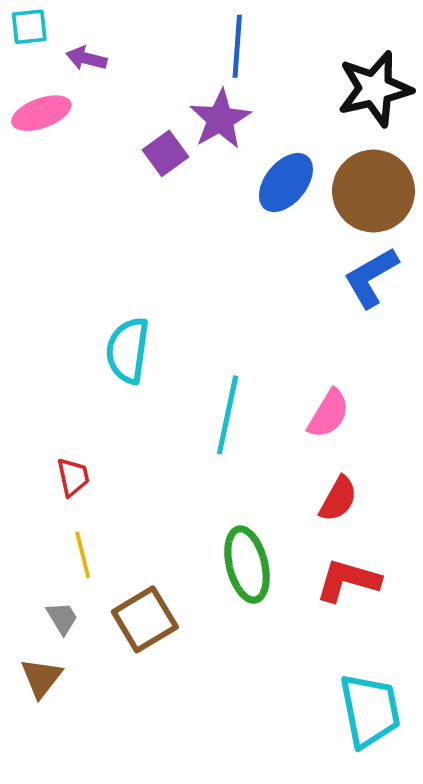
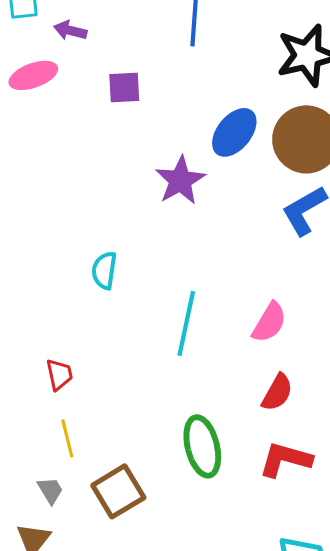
purple star: (220, 119) -> (180, 180), moved
purple square: (165, 153) -> (124, 87), moved, turned 33
cyan semicircle: (128, 350) -> (104, 270), size x0.7

